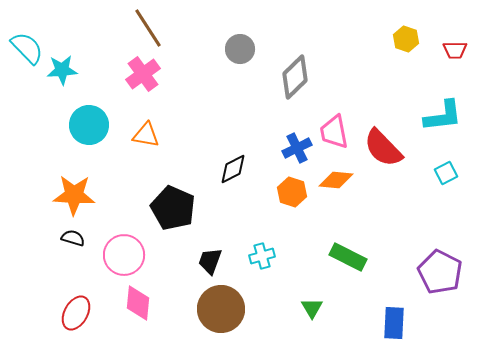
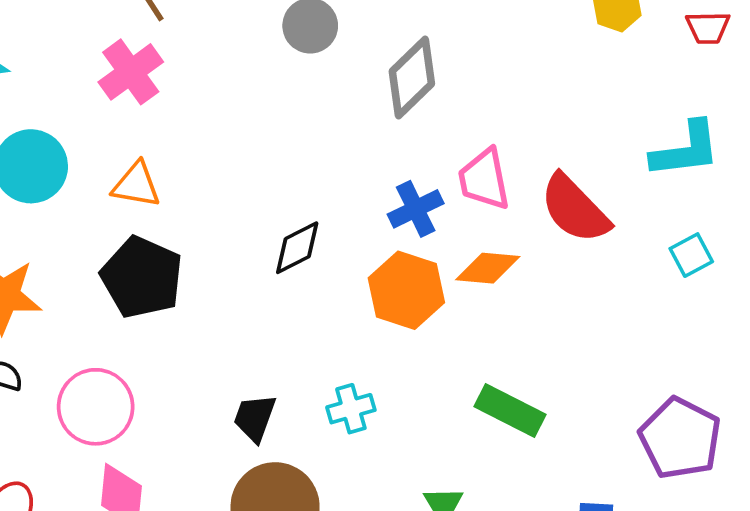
orange hexagon: (292, 192) -> (406, 290), size x1.4
black pentagon: (173, 208) -> (142, 277), moved

